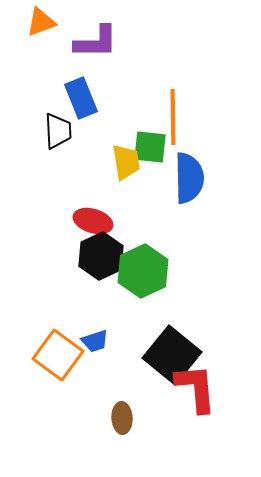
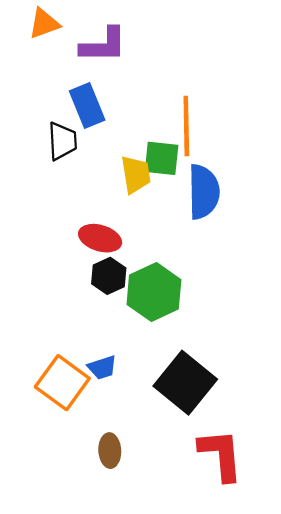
black hexagon: (101, 256) -> (109, 276), size x0.7
red L-shape: (196, 388) -> (221, 455), moved
brown ellipse: (122, 418) -> (110, 451), moved

